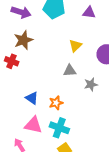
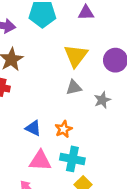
yellow triangle: (75, 46) -> (76, 56), size x1.5

